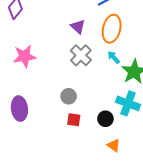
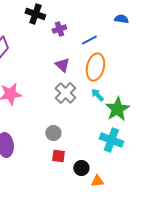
black circle: (105, 119) -> (81, 168), moved
orange triangle: (114, 145) -> (97, 181), turned -40

